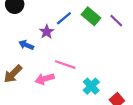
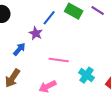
blue arrow: (26, 45) -> (19, 49), turned 120
pink arrow: (45, 79) -> (48, 86), moved

